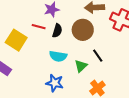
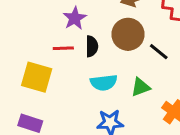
black line: (98, 56) -> (159, 52), moved
green triangle: (81, 66) -> (141, 87), turned 40

